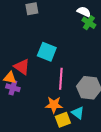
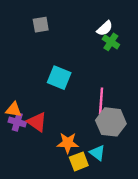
white semicircle: (84, 12) -> (105, 28), turned 112
red triangle: (22, 67) -> (37, 122), moved
pink line: (61, 79) -> (101, 101), moved

